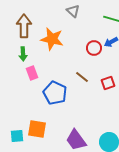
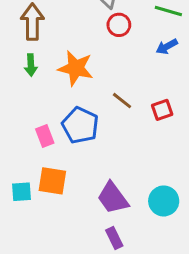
orange star: (52, 39) -> (76, 68), moved
red circle: (94, 48) -> (119, 25), moved
pink rectangle: (32, 73) -> (45, 136), moved

